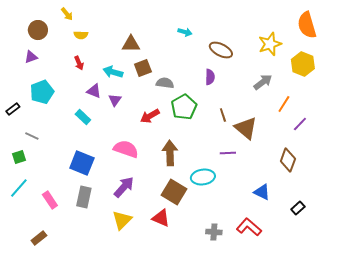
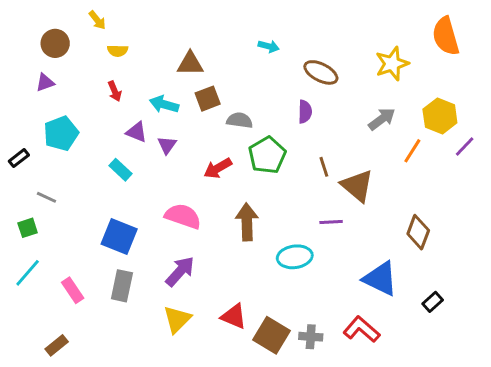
yellow hexagon: (303, 64) -> (440, 116), moved
purple line: (300, 124) -> (465, 146), moved
brown square: (174, 192) -> (272, 335), moved
blue triangle: (262, 192) -> (380, 279), size x1.5

